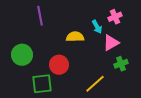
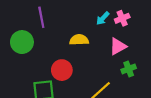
cyan arrow: (97, 27) -> (103, 18), moved, turned 72
green circle: (22, 55) -> (22, 42), moved

